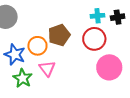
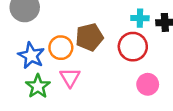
pink circle: (109, 67) -> (148, 84), size x0.7

